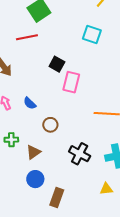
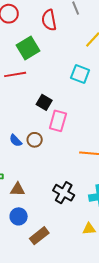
brown circle: (50, 125) -> (35, 140), moved
brown triangle: (33, 152) -> (17, 189), turned 35
brown rectangle: (57, 198) -> (39, 236), turned 30

